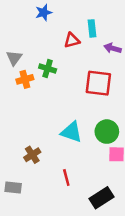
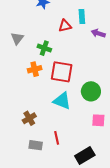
orange cross: (25, 79) -> (35, 69), moved
red square: (98, 83) -> (62, 72), moved
green circle: (107, 132) -> (91, 91), moved
gray rectangle: (13, 187) -> (36, 145), moved

